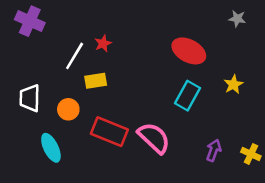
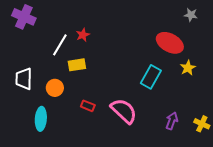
red ellipse: (189, 51) -> (170, 43), moved
red rectangle: (109, 132) -> (88, 106), size x0.5
cyan ellipse: (51, 148) -> (41, 119), turned 30

